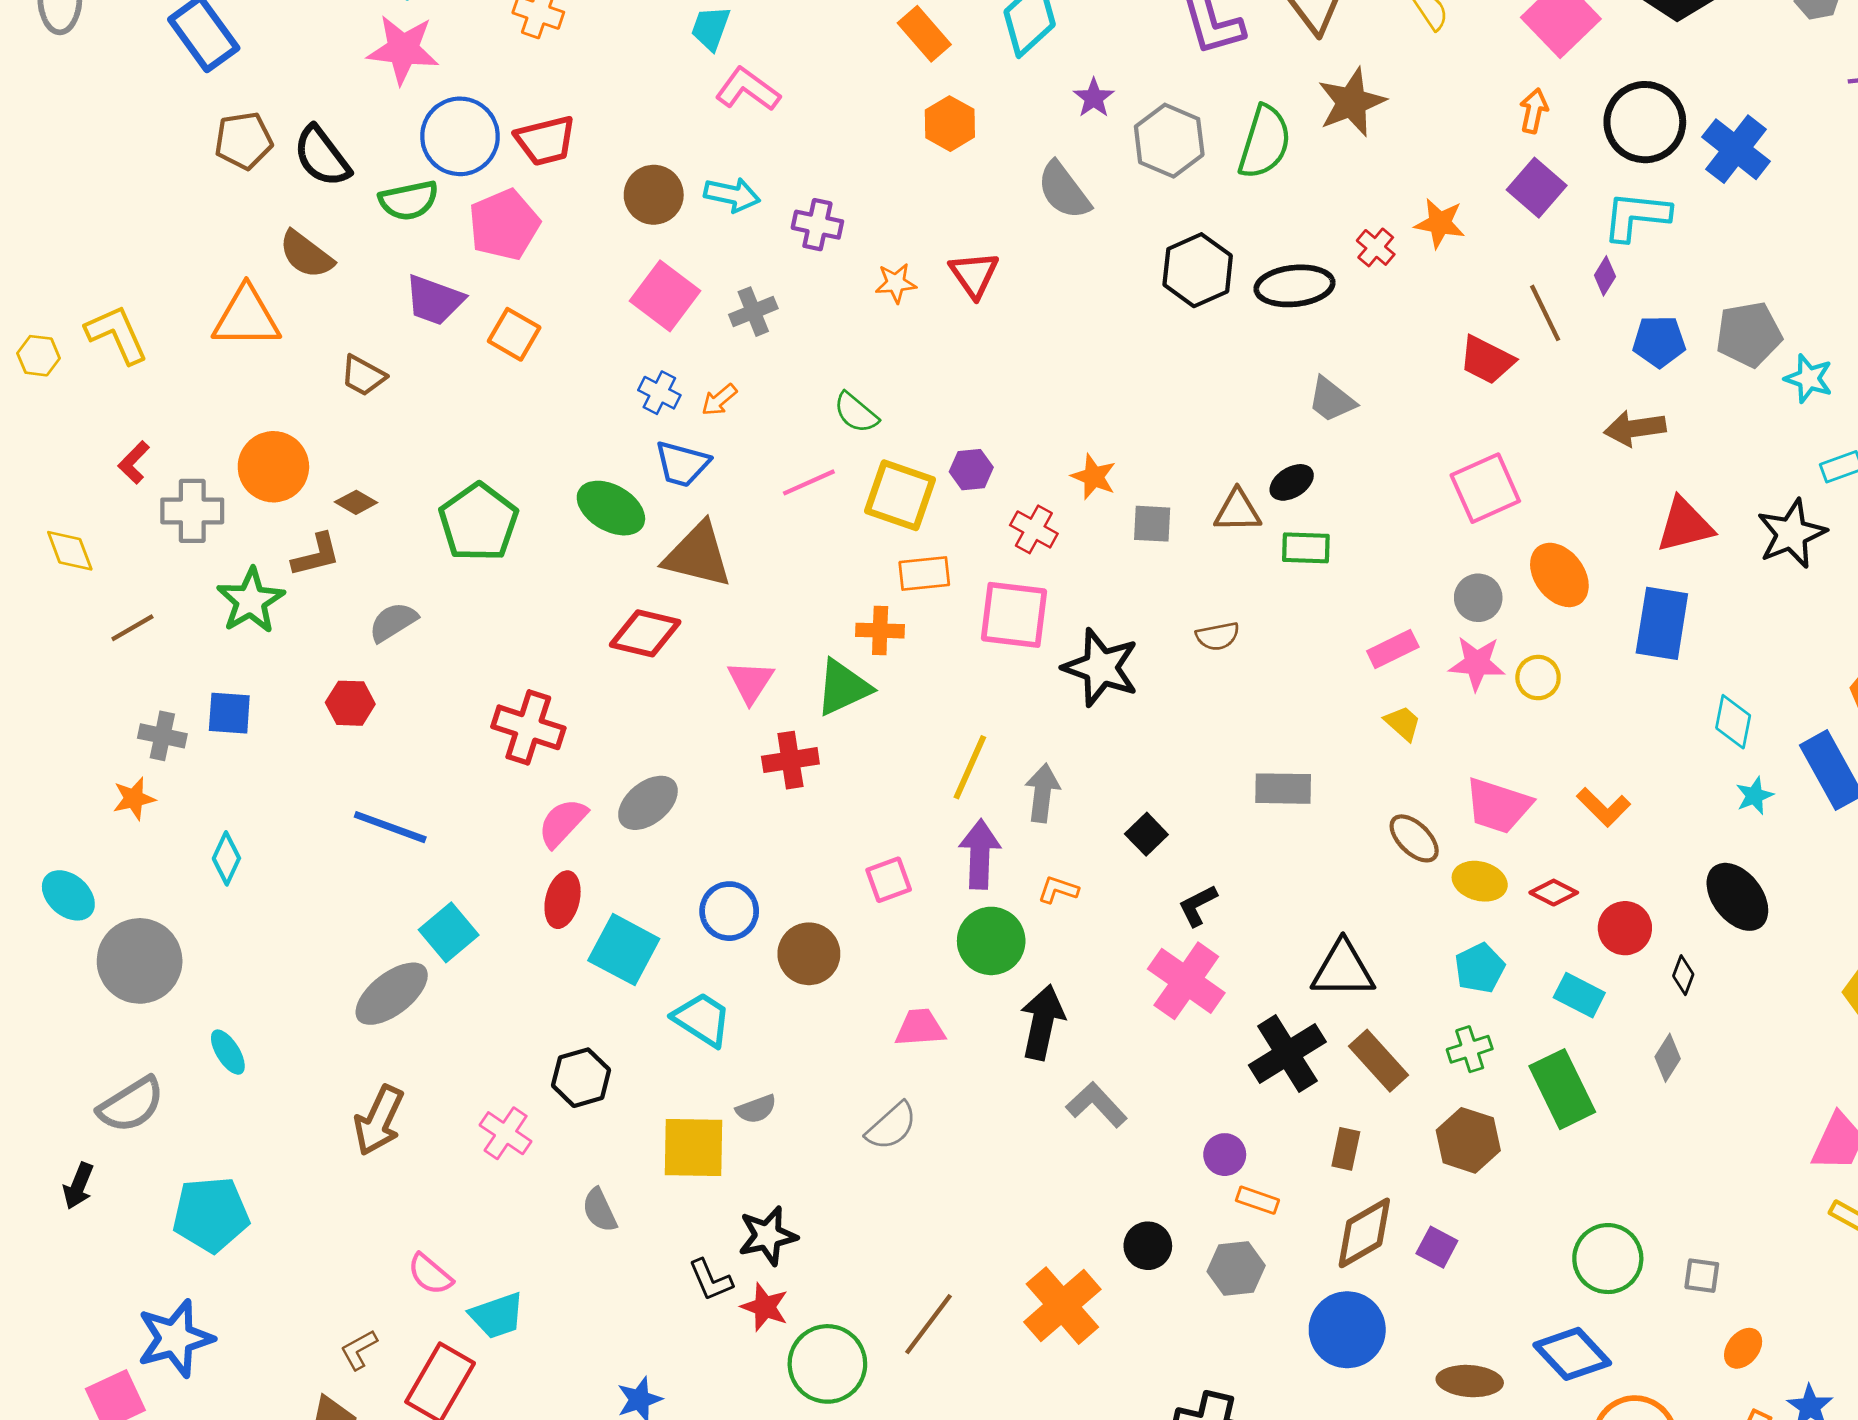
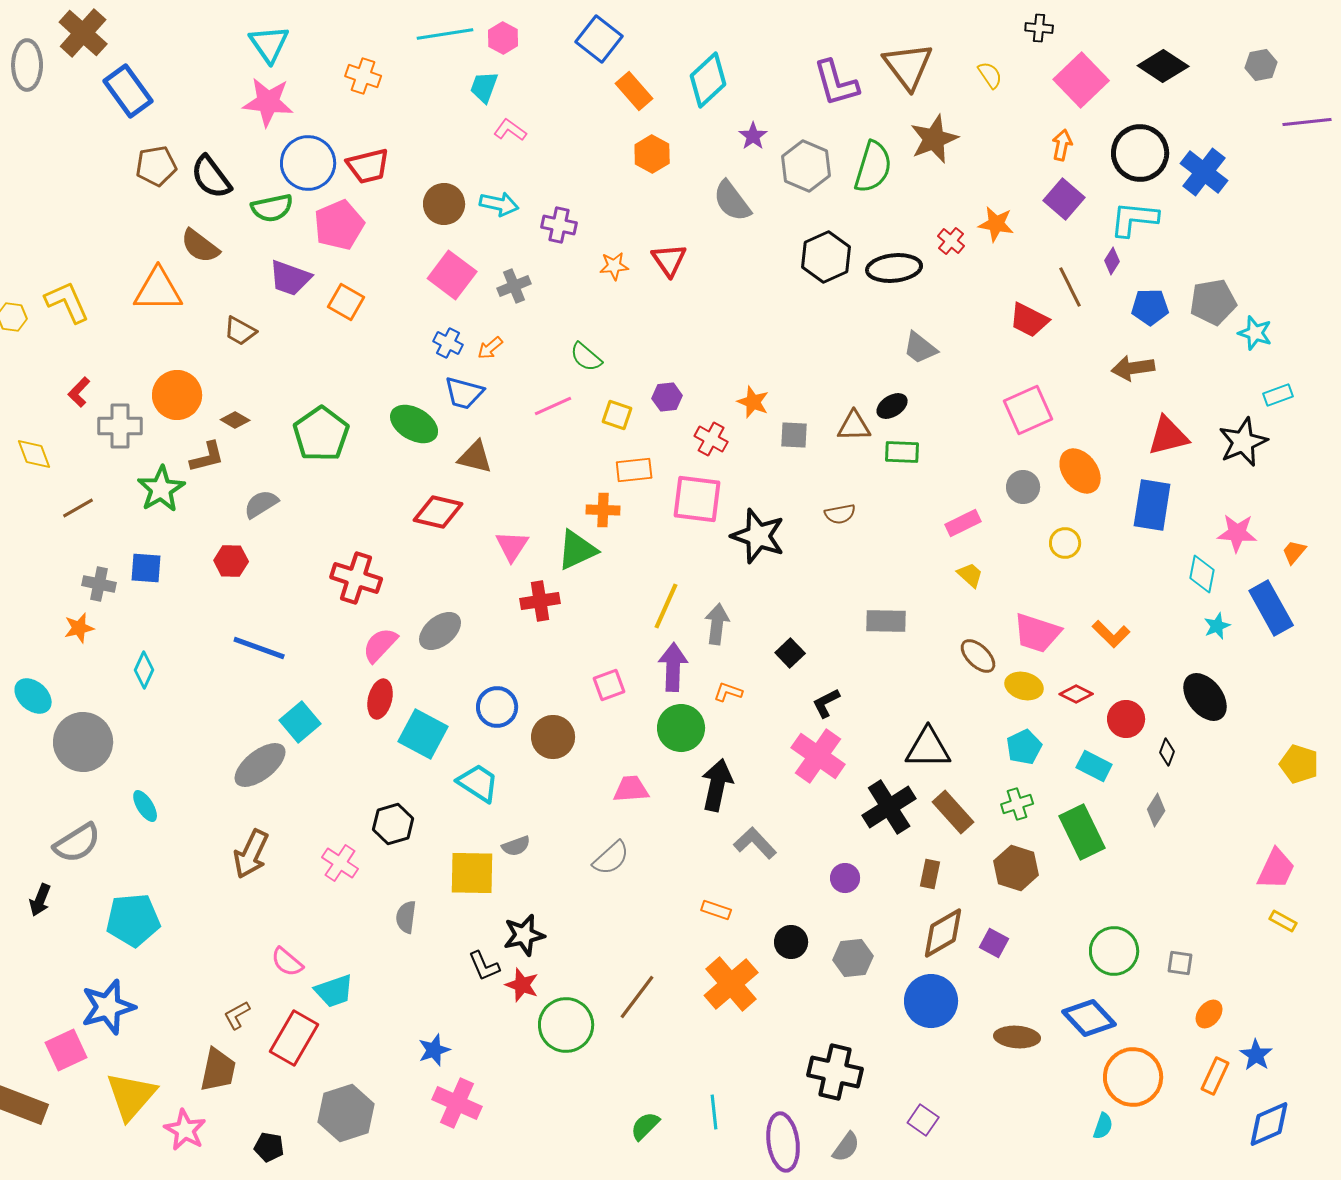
pink L-shape: (748, 89) -> (510, 130), size x0.7
yellow square: (900, 495) -> (617, 415), size x0.6
brown triangle: (698, 555) -> (475, 457), size x0.7
pink star: (1477, 663) -> (1237, 533), moved
orange rectangle: (1257, 1200) -> (716, 910), moved
gray semicircle: (600, 1210) -> (406, 917), turned 32

